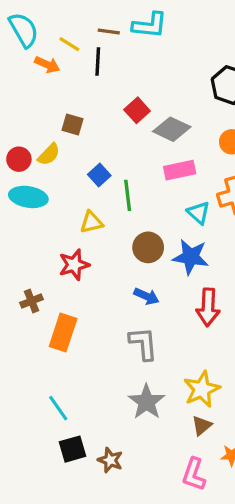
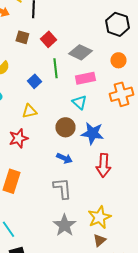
red square: (137, 110) -> (48, 39), moved
brown square: (72, 124) -> (22, 37), moved
green line: (128, 195) -> (55, 68), moved
cyan triangle: (199, 213) -> (79, 102), moved

